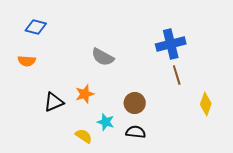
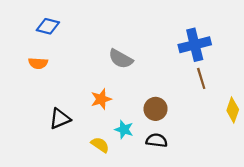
black triangle: (54, 102) -> (60, 119), moved

